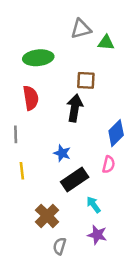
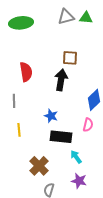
green triangle: (106, 43) -> (86, 18), moved
green ellipse: (38, 58) -> (21, 23), moved
black rectangle: (75, 180) -> (61, 137), turned 40

